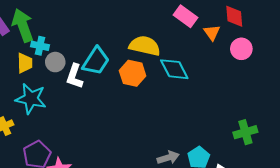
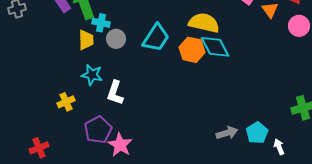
cyan diamond: (174, 69) -> (215, 47), moved
white L-shape: (75, 76) -> (115, 93), moved
cyan star: (31, 99) -> (92, 75), size x0.7

